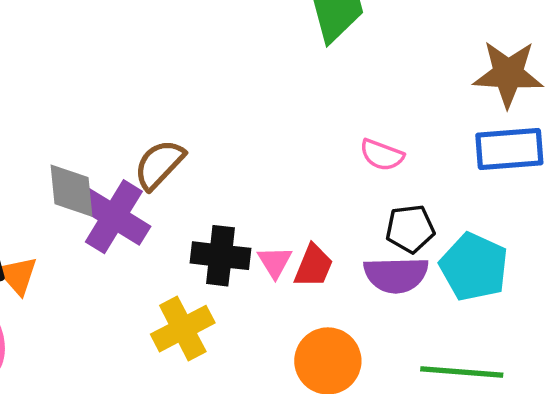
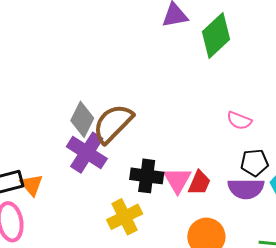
brown semicircle: (159, 164) -> (113, 124), size x1.4
gray diamond: (71, 191) -> (82, 119), moved, turned 32
pink triangle: (275, 262) -> (177, 180), size x1.4

